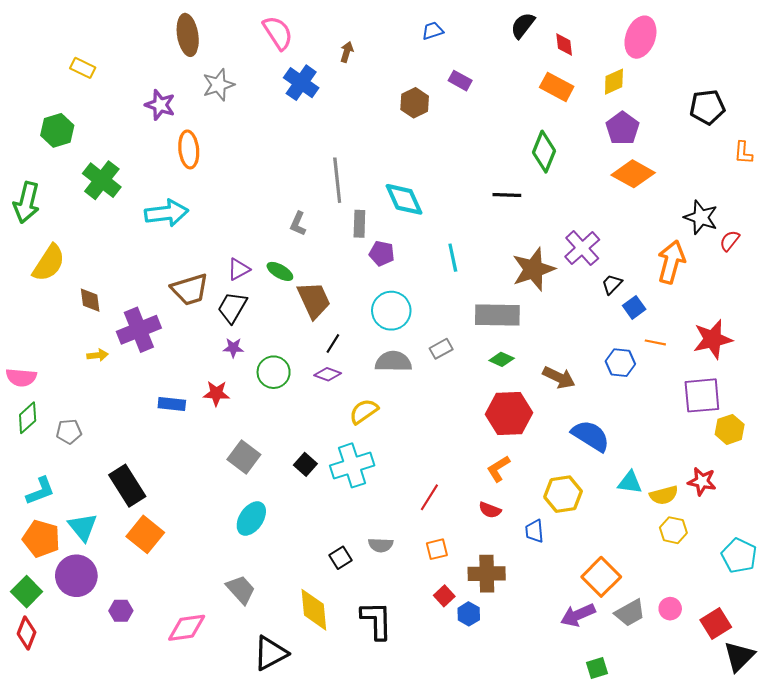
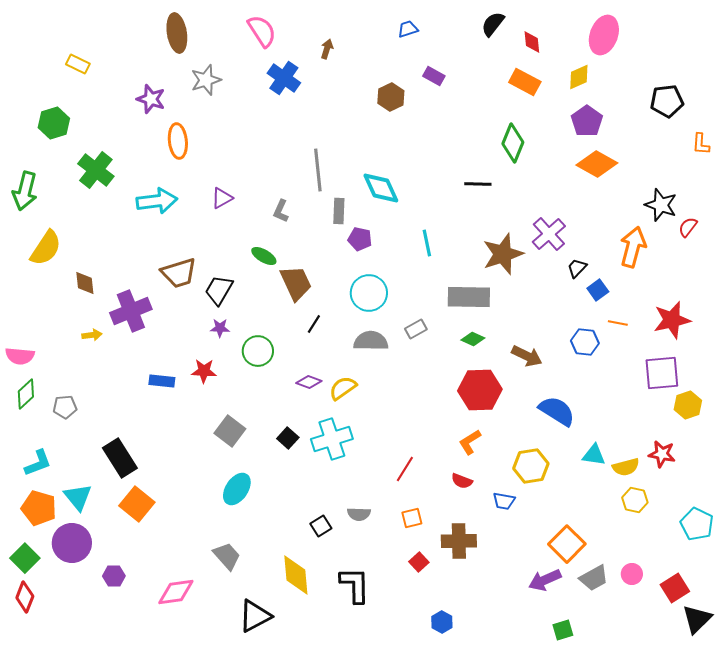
purple triangle: (239, 269) -> (222, 198), moved
purple diamond: (328, 374) -> (309, 382), moved
blue trapezoid: (534, 531) -> (504, 501), turned -75
blue hexagon: (469, 614) -> (442, 622), moved

